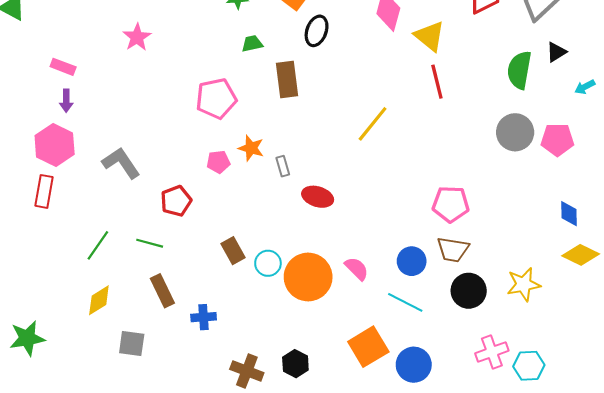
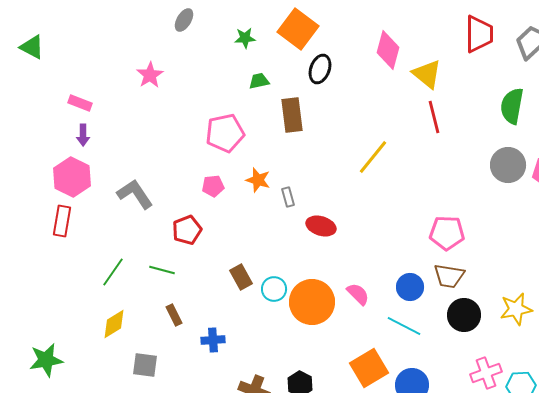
pink pentagon: (218, 162) -> (213, 186), moved
brown rectangle: (162, 291) -> (174, 315), size x0.7

